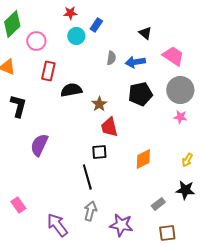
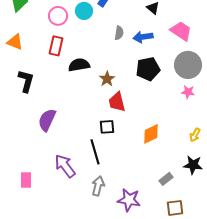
pink circle: (36, 41) -> (58, 16), moved
pink rectangle: (18, 205) -> (26, 180), turned 35
purple arrow: (57, 225) -> (65, 166), moved

